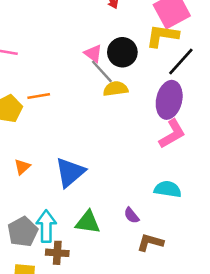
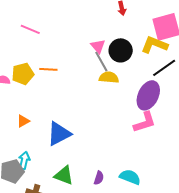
cyan semicircle: (168, 189) -> (130, 177), moved
purple semicircle: (132, 215) -> (99, 178), turned -136
cyan arrow: (46, 226) -> (24, 160), moved, size x0.7

